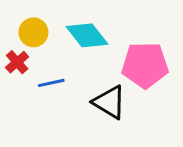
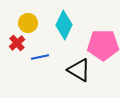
cyan diamond: (87, 35) -> (64, 25), turned 64

